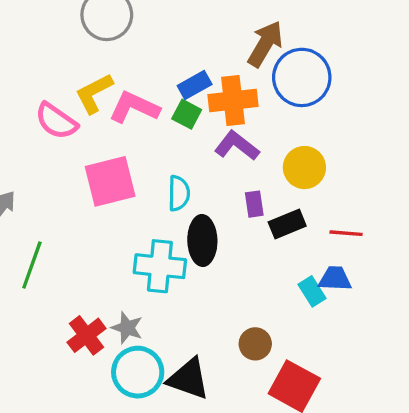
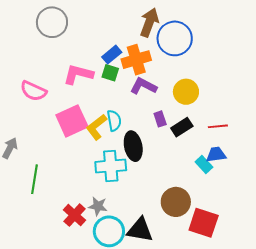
yellow L-shape: (94, 93) -> (97, 127), moved
brown circle: (255, 344) -> (176, 202), size x1.5

